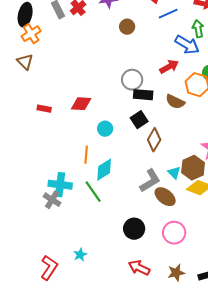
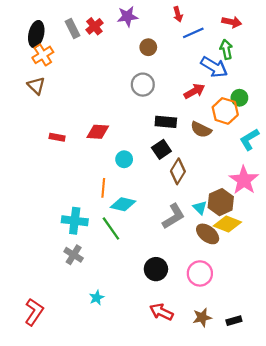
gray circle: (132, 80) -> (143, 85), moved
cyan diamond: (104, 170) -> (123, 204), turned 45
brown ellipse: (165, 197) -> (208, 234), moved
gray cross: (52, 200) -> (74, 255), moved
red L-shape: (49, 268) -> (34, 312), moved

